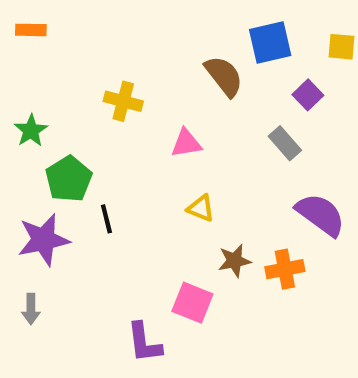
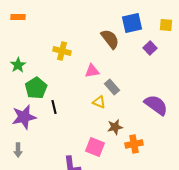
gray rectangle: (285, 143) -> (112, 87), moved
orange cross: (285, 269) -> (134, 144), moved

